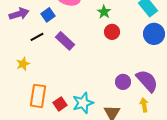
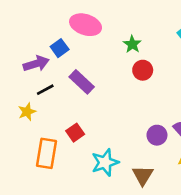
purple arrow: (19, 14) -> (36, 64), moved
black line: (37, 37) -> (45, 90), moved
red square: (60, 104) -> (75, 133), moved

